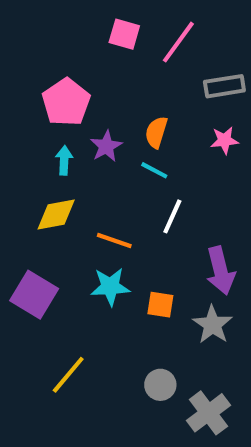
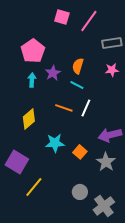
yellow diamond: (56, 214) -> (29, 119), moved, turned -30
orange line: (114, 240) -> (64, 108), moved
purple arrow: (220, 271) -> (110, 135), turned 90
purple square: (34, 295) -> (17, 162), moved
orange square: (160, 305) -> (80, 152), turned 32

